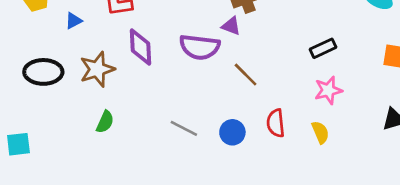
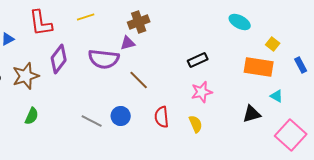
purple triangle: (231, 26) -> (128, 43), turned -35
purple diamond: (140, 47) -> (59, 59), turned 40
blue circle: (232, 132) -> (121, 116), moved

